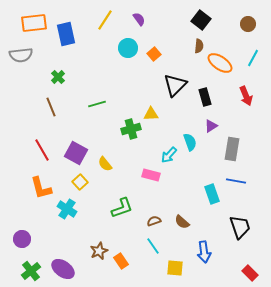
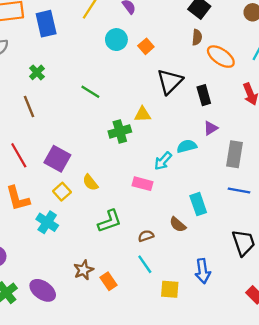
green line: (97, 104) -> (90, 92), moved, turned 48
cyan semicircle: (190, 142) -> (187, 146), turned -84
yellow semicircle: (105, 164) -> (90, 183), moved
cyan rectangle: (212, 194) -> (198, 204), moved
brown semicircle: (182, 222) -> (178, 225), moved

